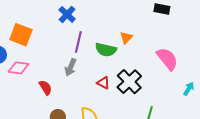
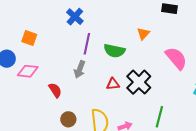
orange square: (21, 35) -> (29, 38), size x0.7
orange triangle: (126, 38) -> (143, 34), moved
red triangle: (103, 83) -> (113, 84), turned -32

